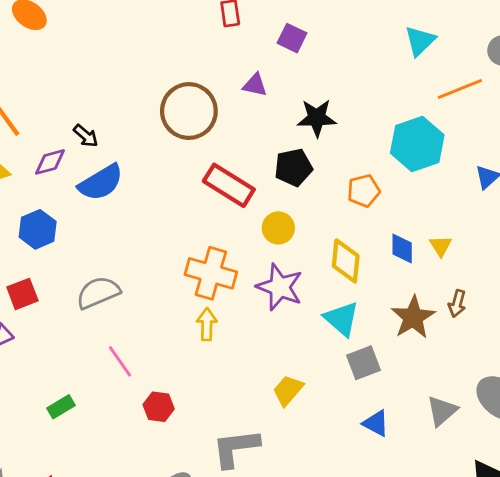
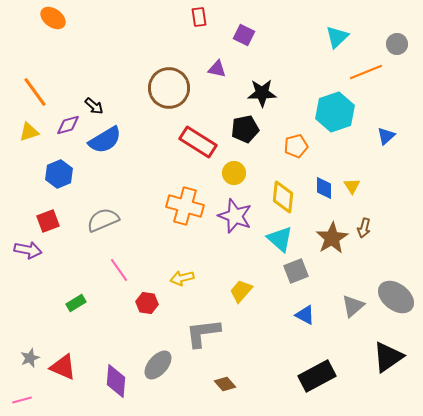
yellow arrow: (207, 324) -> (182, 278), moved, turned -105

